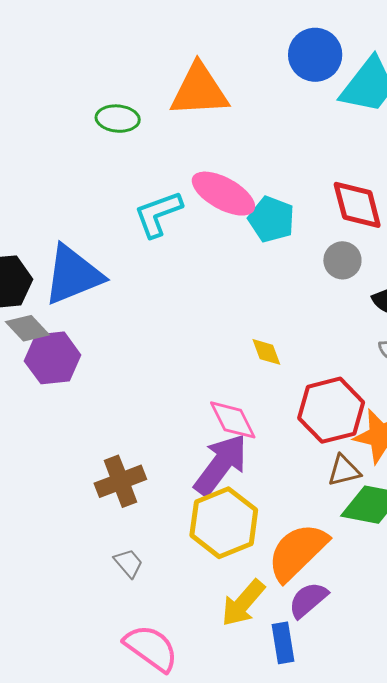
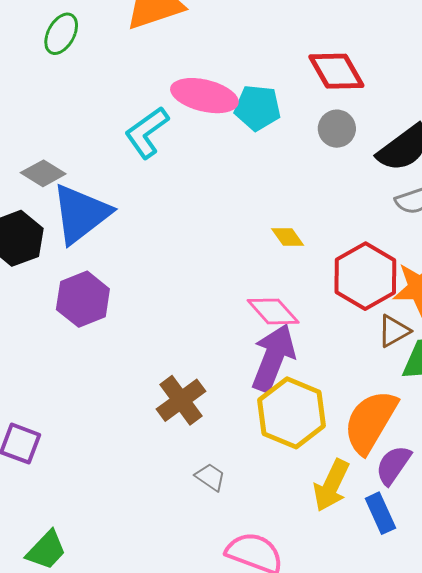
green ellipse: (118, 119) -> (61, 34), moved, turned -51
gray diamond: (27, 328) -> (43, 173), moved

